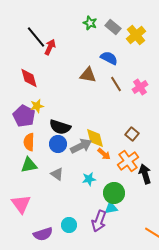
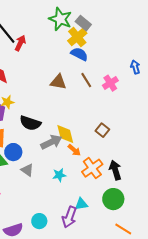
green star: (90, 23) -> (60, 19), size x1.6
yellow cross: (136, 35) -> (77, 37), moved
brown triangle: (88, 75) -> (58, 82), moved
blue circle: (58, 144) -> (13, 152), moved
orange cross: (128, 161) -> (92, 168), moved
green circle: (114, 193) -> (113, 199), moved

